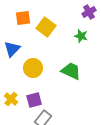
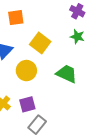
purple cross: (89, 12) -> (77, 11), moved, turned -32
yellow square: (46, 27) -> (40, 43), moved

